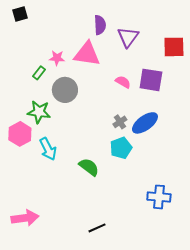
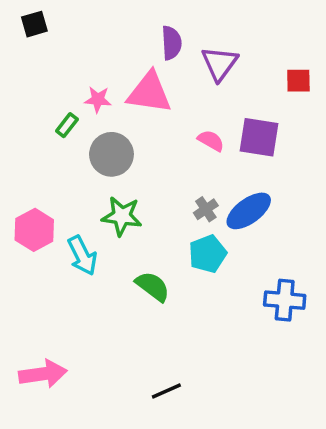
red square: (174, 47) -> (298, 81), size x0.7
green star: (39, 112) -> (122, 216), moved
blue cross: (159, 197) -> (285, 300), moved

